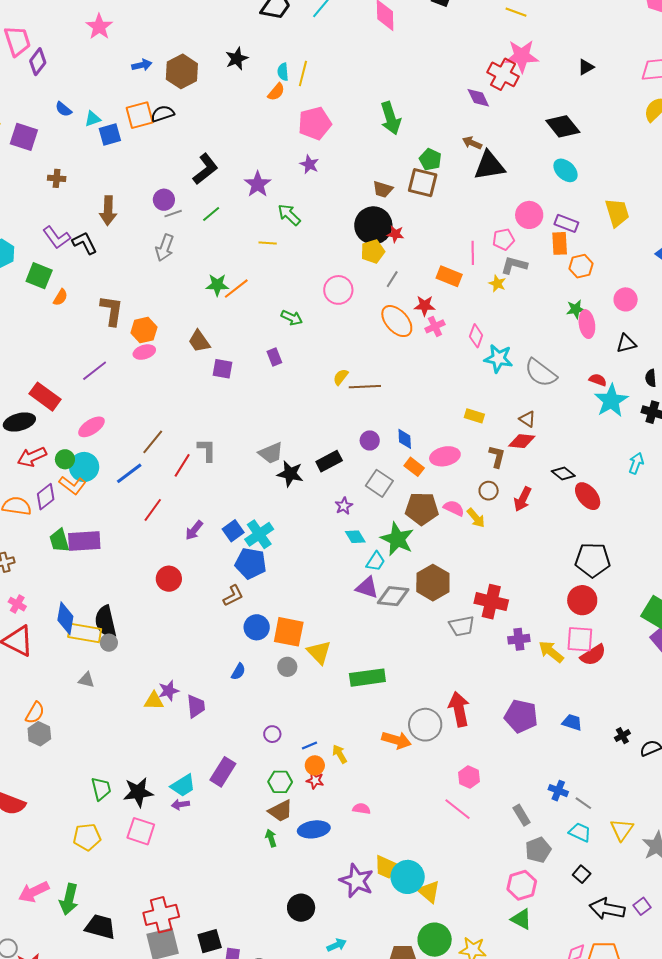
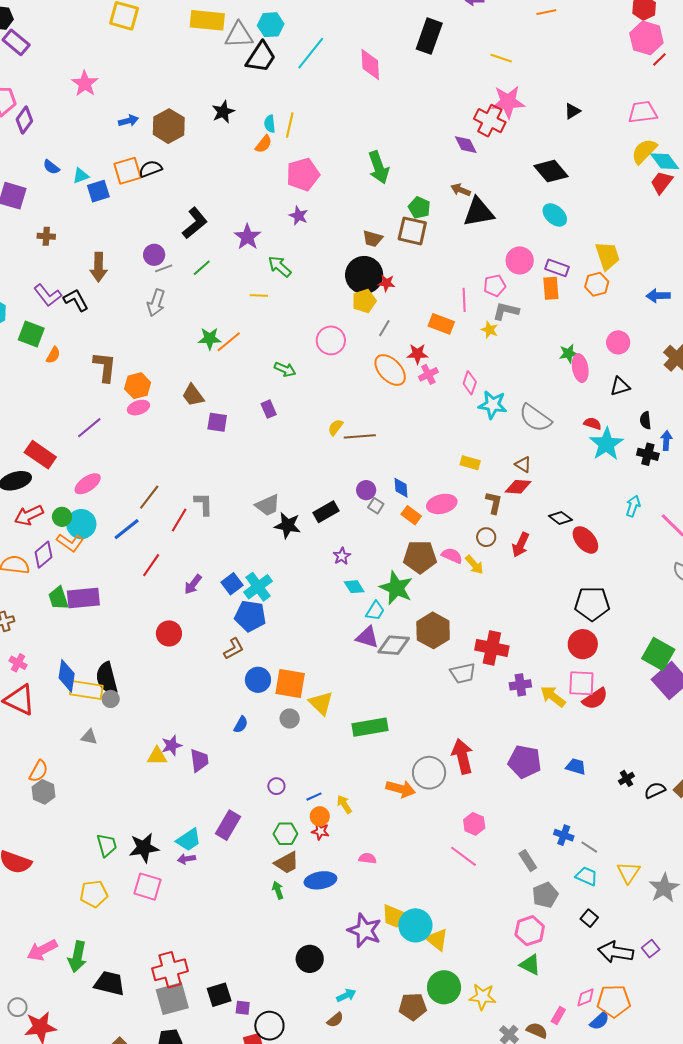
orange hexagon: (581, 266) -> (597, 284), moved
gray square: (379, 483) -> (376, 506), moved, size x0.6

